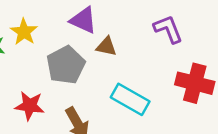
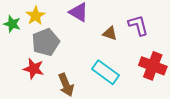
brown triangle: (106, 46) -> (110, 33), moved
gray pentagon: (66, 65) -> (46, 42), moved

